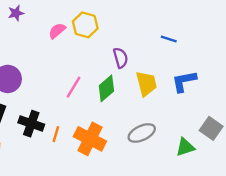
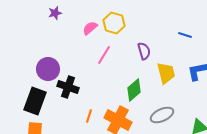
pink line: (74, 87) -> (104, 55), moved
green diamond: (106, 88) -> (134, 90), moved
black cross: (31, 124) -> (68, 87), moved

